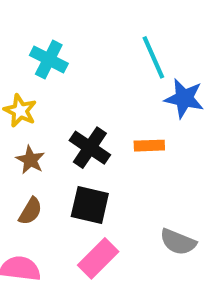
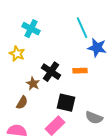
brown star: (30, 160) -> (33, 84), moved
black square: (90, 205) -> (66, 103), moved

